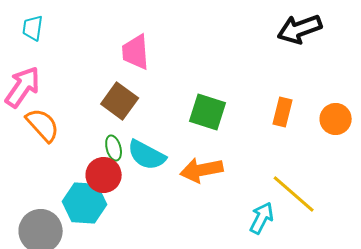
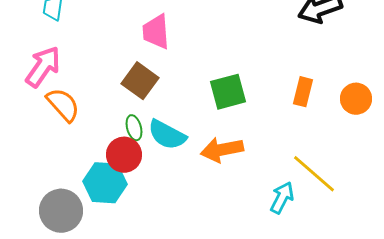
green square: (208, 112) -> (228, 92), turned -33

